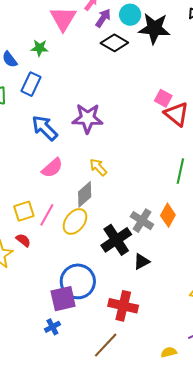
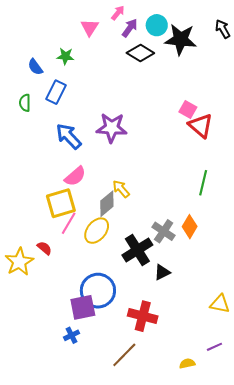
pink triangle: (63, 19) -> (90, 27), size x0.7
yellow arrow: (98, 167) -> (121, 189), moved
yellow square: (24, 211) -> (61, 203), moved, size x1.4

